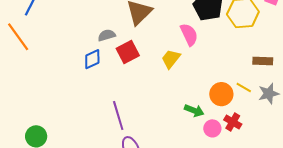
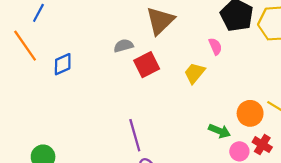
pink semicircle: (189, 35) -> (215, 46), size x0.7
blue diamond: (92, 59) -> (63, 64), moved

